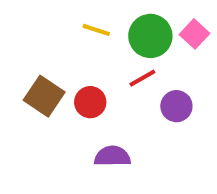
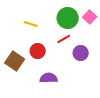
yellow line: (96, 30) -> (31, 24), moved
brown square: (44, 96) -> (15, 61), moved

